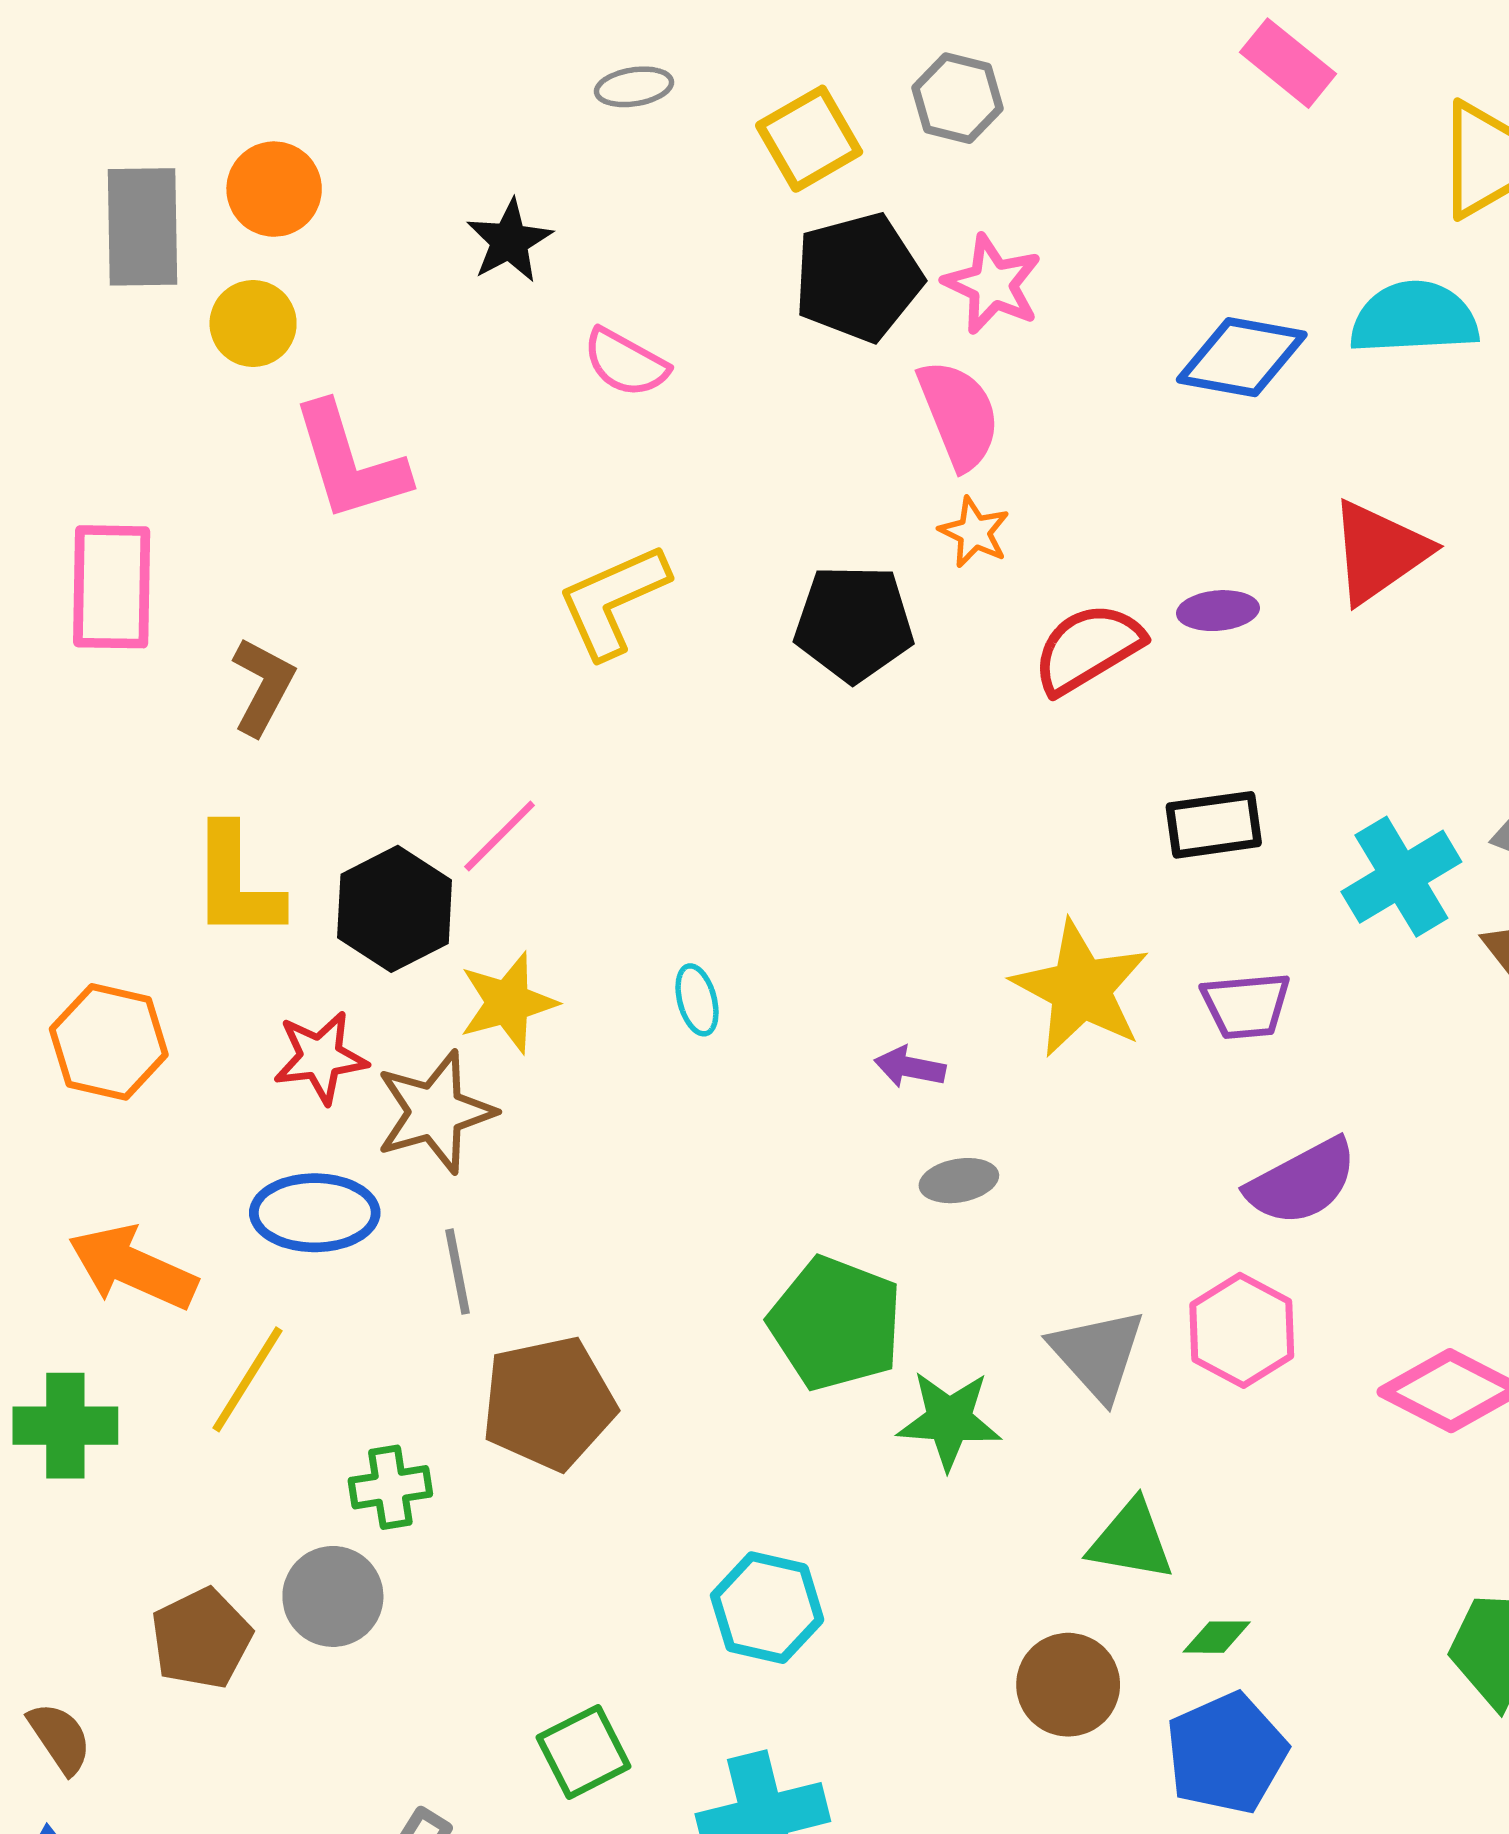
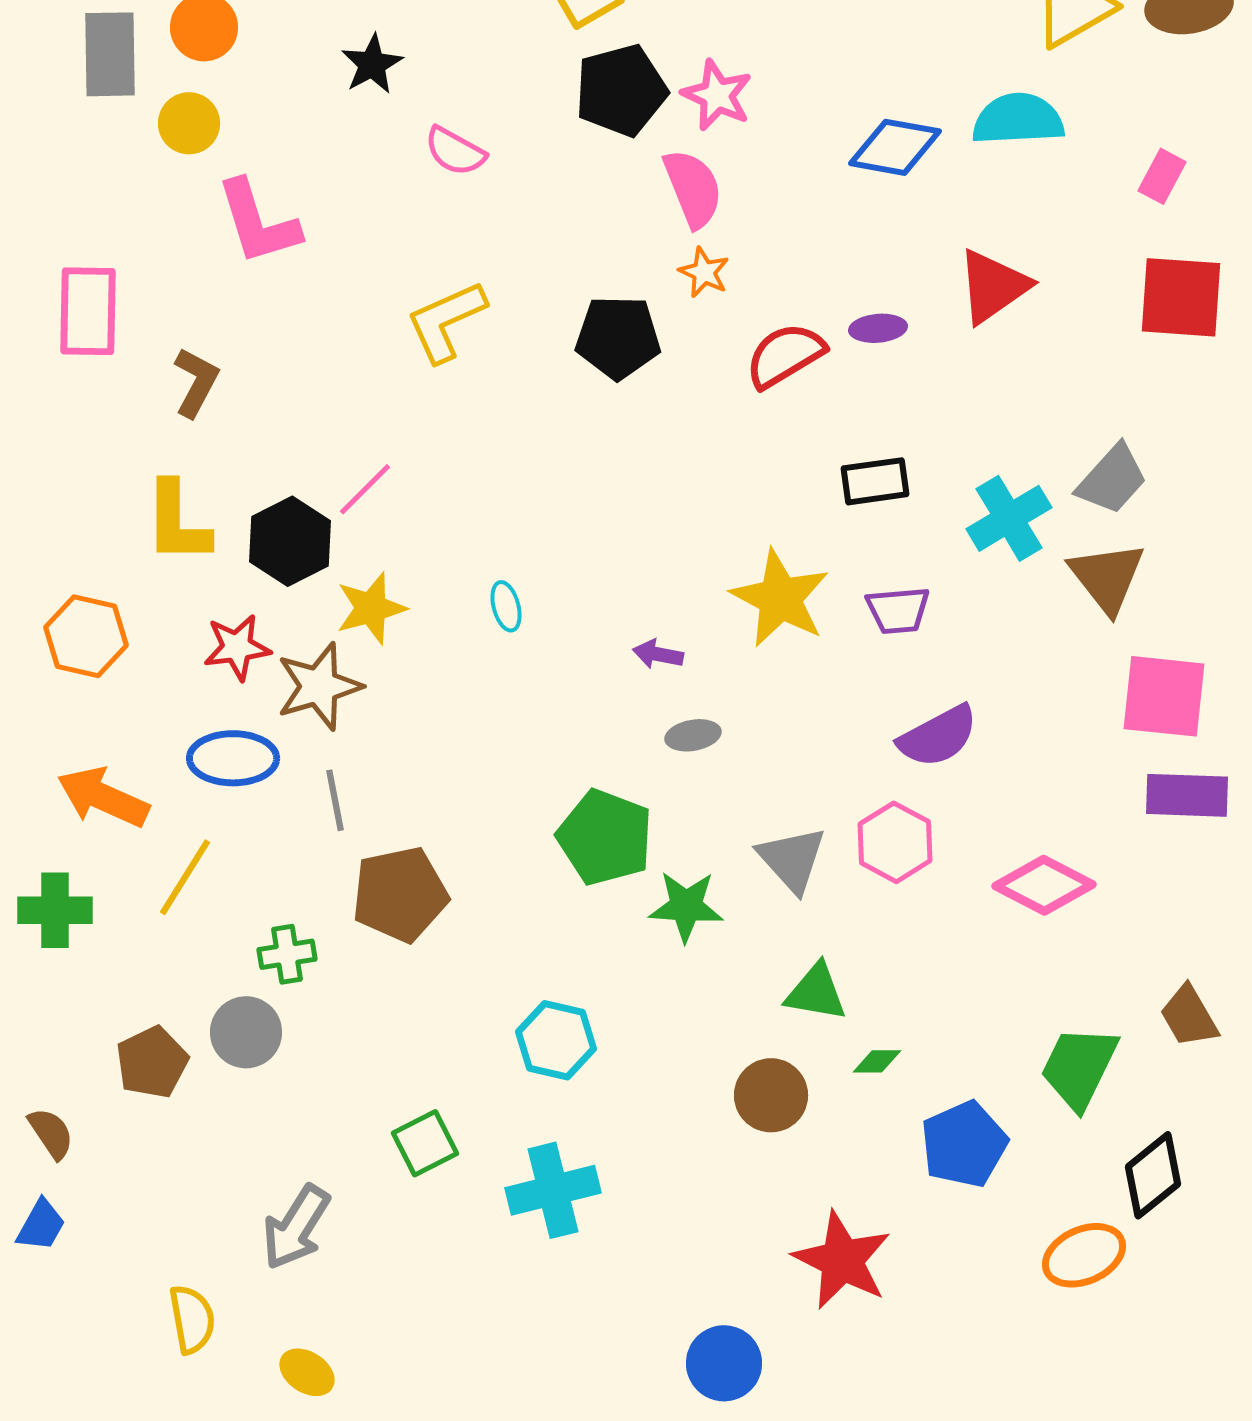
blue pentagon: (1226, 1753) -> (964, 1144), moved

